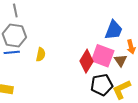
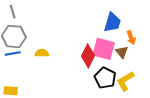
yellow semicircle: (41, 54) -> (42, 53), turned -96
black pentagon: (102, 85) -> (105, 78), turned -30

